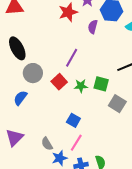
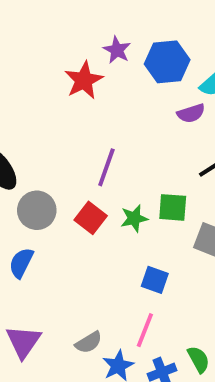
purple semicircle: (93, 27) -> (191, 113), moved, turned -112
blue square: (73, 120) -> (155, 280), moved
gray semicircle: (47, 144) -> (89, 342), turned -80

